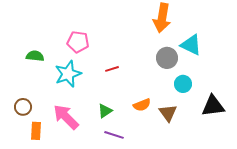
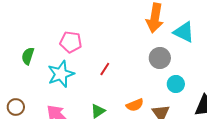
cyan triangle: (191, 45) -> (184, 32), moved
green semicircle: (35, 56) -> (28, 56), turned -78
red line: (112, 69) -> (105, 69), turned -40

